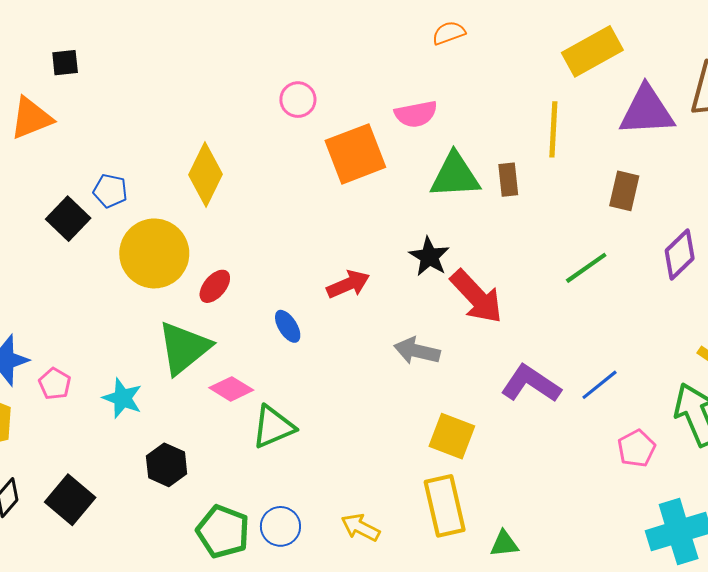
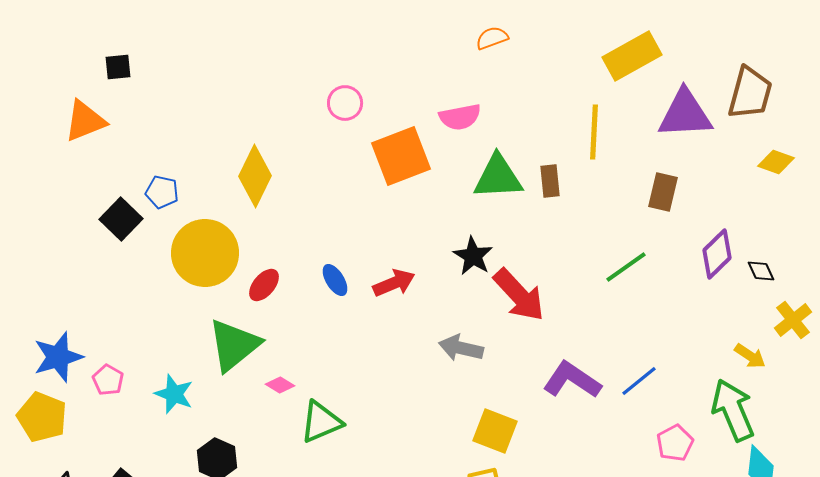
blue ellipse: (288, 326) -> (335, 280), moved
pink diamond: (231, 389) -> (280, 385), size x0.7

